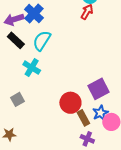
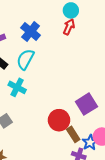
blue cross: (34, 14) -> (31, 32), moved
blue star: (100, 113) -> (90, 142), moved

